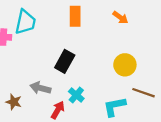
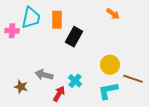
orange rectangle: (75, 16) -> (57, 20), moved
black rectangle: (65, 61) -> (74, 37), moved
yellow circle: (125, 65) -> (110, 65), moved

